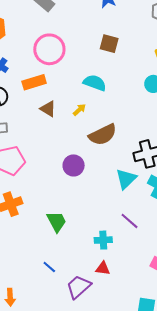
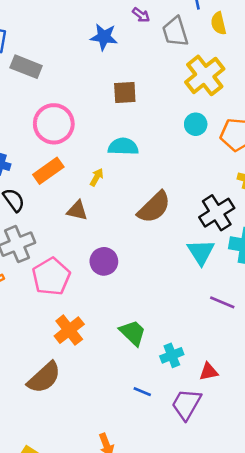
brown triangle: (48, 109) -> (77, 211), moved
yellow arrow: (79, 110) -> (97, 177), moved
purple circle: (74, 165) -> (104, 261), moved
cyan cross: (103, 240) -> (172, 355), moved

